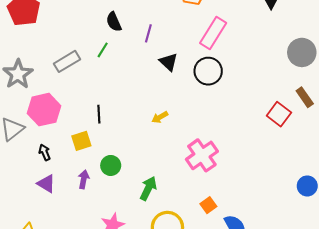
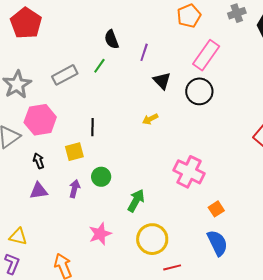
yellow arrow: (160, 117) -> (150, 119), moved
pink cross: (202, 155) -> (189, 172), turned -32
purple triangle: (46, 184) -> (39, 191), turned -42
orange square: (208, 205) -> (216, 209), moved

